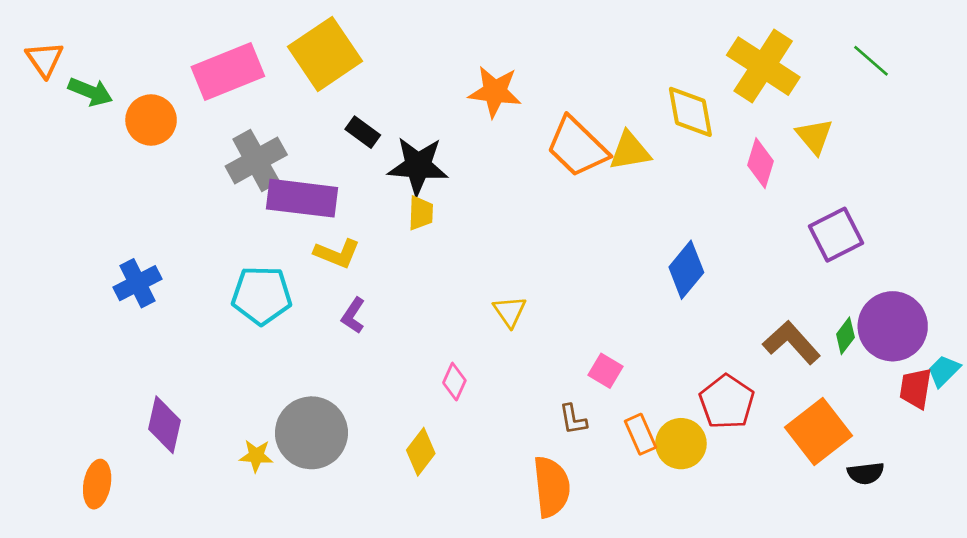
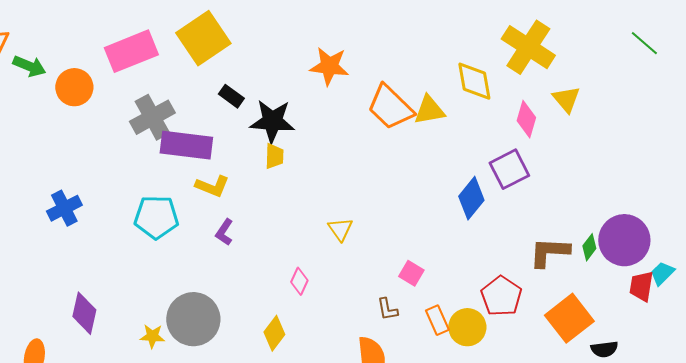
green line: (871, 61) -> (644, 43), moved
purple square: (836, 235) -> (509, 169), moved
brown L-shape: (792, 342) -> (549, 252), turned -45

